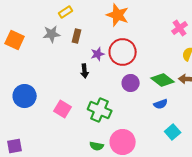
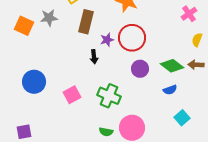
gray star: (52, 34) -> (49, 18), moved
brown rectangle: (77, 36) -> (86, 22), size x1.6
pink square: (63, 109) -> (72, 95), turned 30

